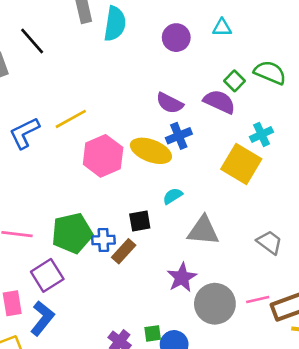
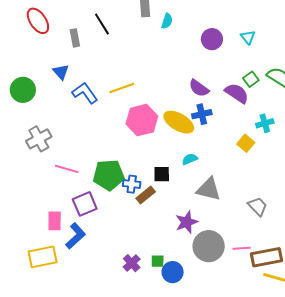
cyan semicircle: (115, 24) -> (167, 21), size x0.6
cyan triangle: (222, 28) -> (248, 37), turned 42
blue L-shape: (24, 133) -> (85, 93), turned 72
yellow square: (241, 164) -> (246, 143), size x0.6

